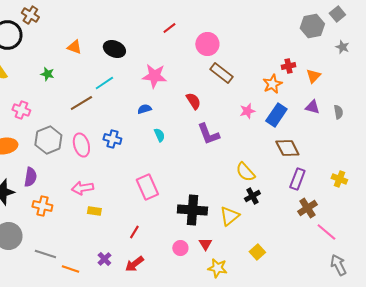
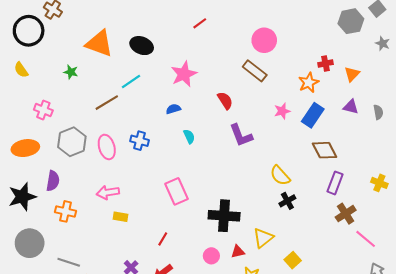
pink circle: (207, 44) -> (264, 40), moved
orange triangle: (74, 47) -> (99, 43), size x1.8
pink star: (154, 76) -> (184, 74), turned -30
yellow triangle: (229, 216) -> (263, 238), moved
red triangle: (205, 244) -> (238, 252), turned 48

